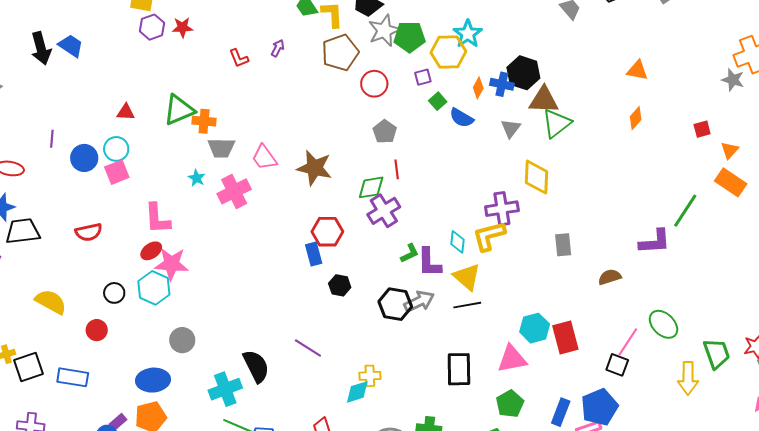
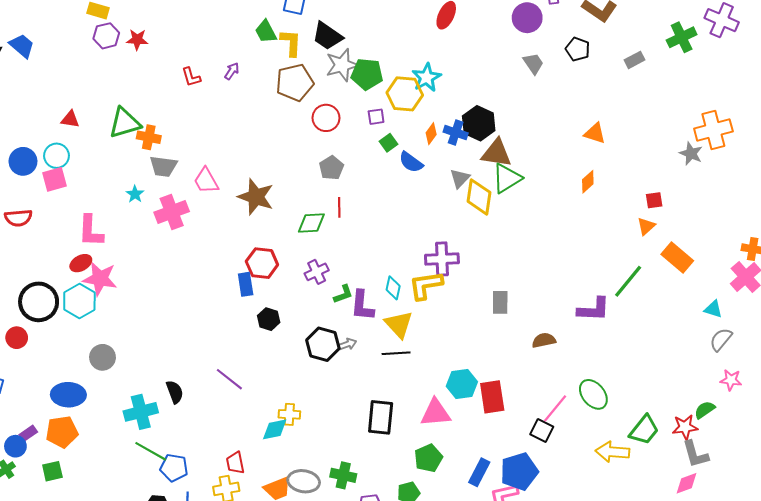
orange triangle: (730, 150) -> (646, 226), moved
yellow diamond: (536, 177) -> (479, 197), moved
purple cross: (384, 211) -> (317, 272), moved, size x0.7
red semicircle: (89, 232) -> (18, 218), moved
black circle: (114, 293) -> (39, 302), size x1.8
gray arrow: (419, 301) -> (348, 344), size x0.6
green trapezoid: (717, 354) -> (644, 430), turned 52
black semicircle: (256, 366) -> (175, 392), size x0.7
yellow arrow: (688, 378) -> (612, 452), turned 88

